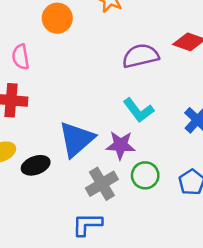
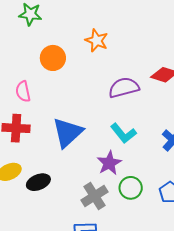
blue triangle: (76, 139) -> (68, 133), moved
purple star: (121, 145) -> (109, 163), turned -30

